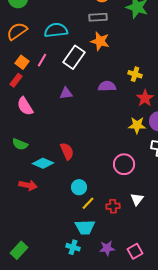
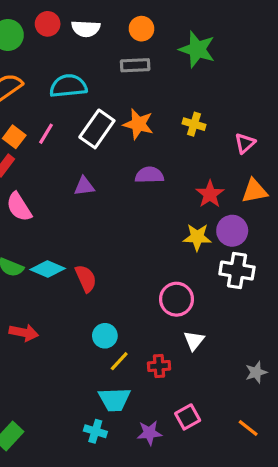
orange star: (100, 41) -> (138, 124), moved
yellow cross: (135, 74) -> (194, 124), moved
cyan diamond: (43, 163) -> (48, 269), moved
white triangle: (137, 199) -> (194, 341), moved
pink square: (135, 251) -> (188, 417), moved

